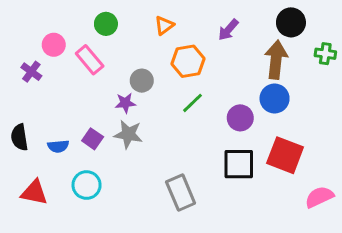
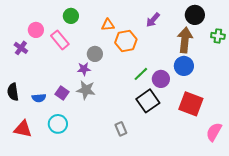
orange triangle: (164, 25) -> (108, 25), moved, turned 32
green line: (192, 103) -> (141, 74), moved
black square: (239, 164) -> (148, 101), moved, turned -35
gray rectangle: (181, 192) -> (121, 129), size x0.6
pink semicircle: (319, 197) -> (214, 132), turned -36

